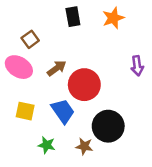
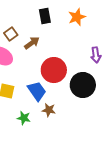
brown arrow: (57, 68) -> (32, 43), moved
black circle: (108, 126) -> (83, 85), moved
brown star: (84, 146) -> (49, 110), moved

